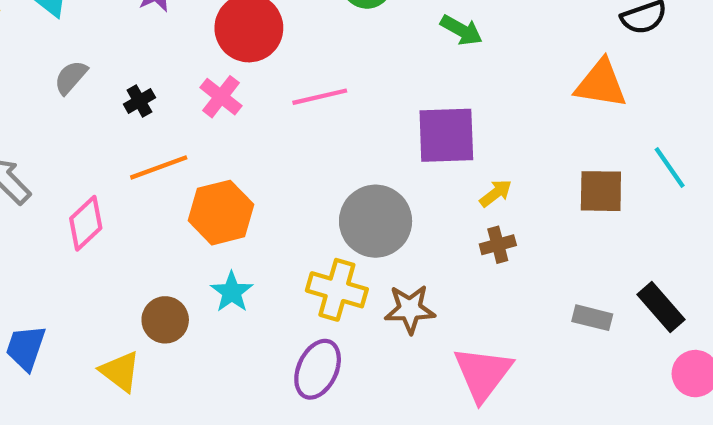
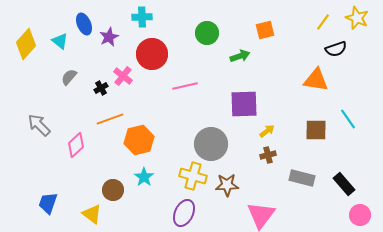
green arrow: (461, 30) -> (240, 56), moved, turned -48
pink cross: (221, 97) -> (123, 76), moved
gray rectangle: (592, 318) -> (302, 178), moved, size x1.4

